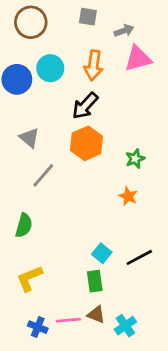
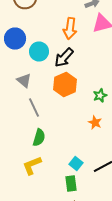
cyan circle: (50, 68) -> (39, 52), moved
gray line: (43, 175) -> (34, 108), turned -66
green semicircle: (24, 225) -> (39, 138), moved
yellow L-shape: (29, 278) -> (32, 166), moved

